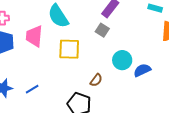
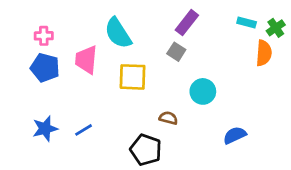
blue semicircle: (142, 70) -> (235, 135), moved
brown semicircle: (96, 80) -> (168, 118), turned -112

